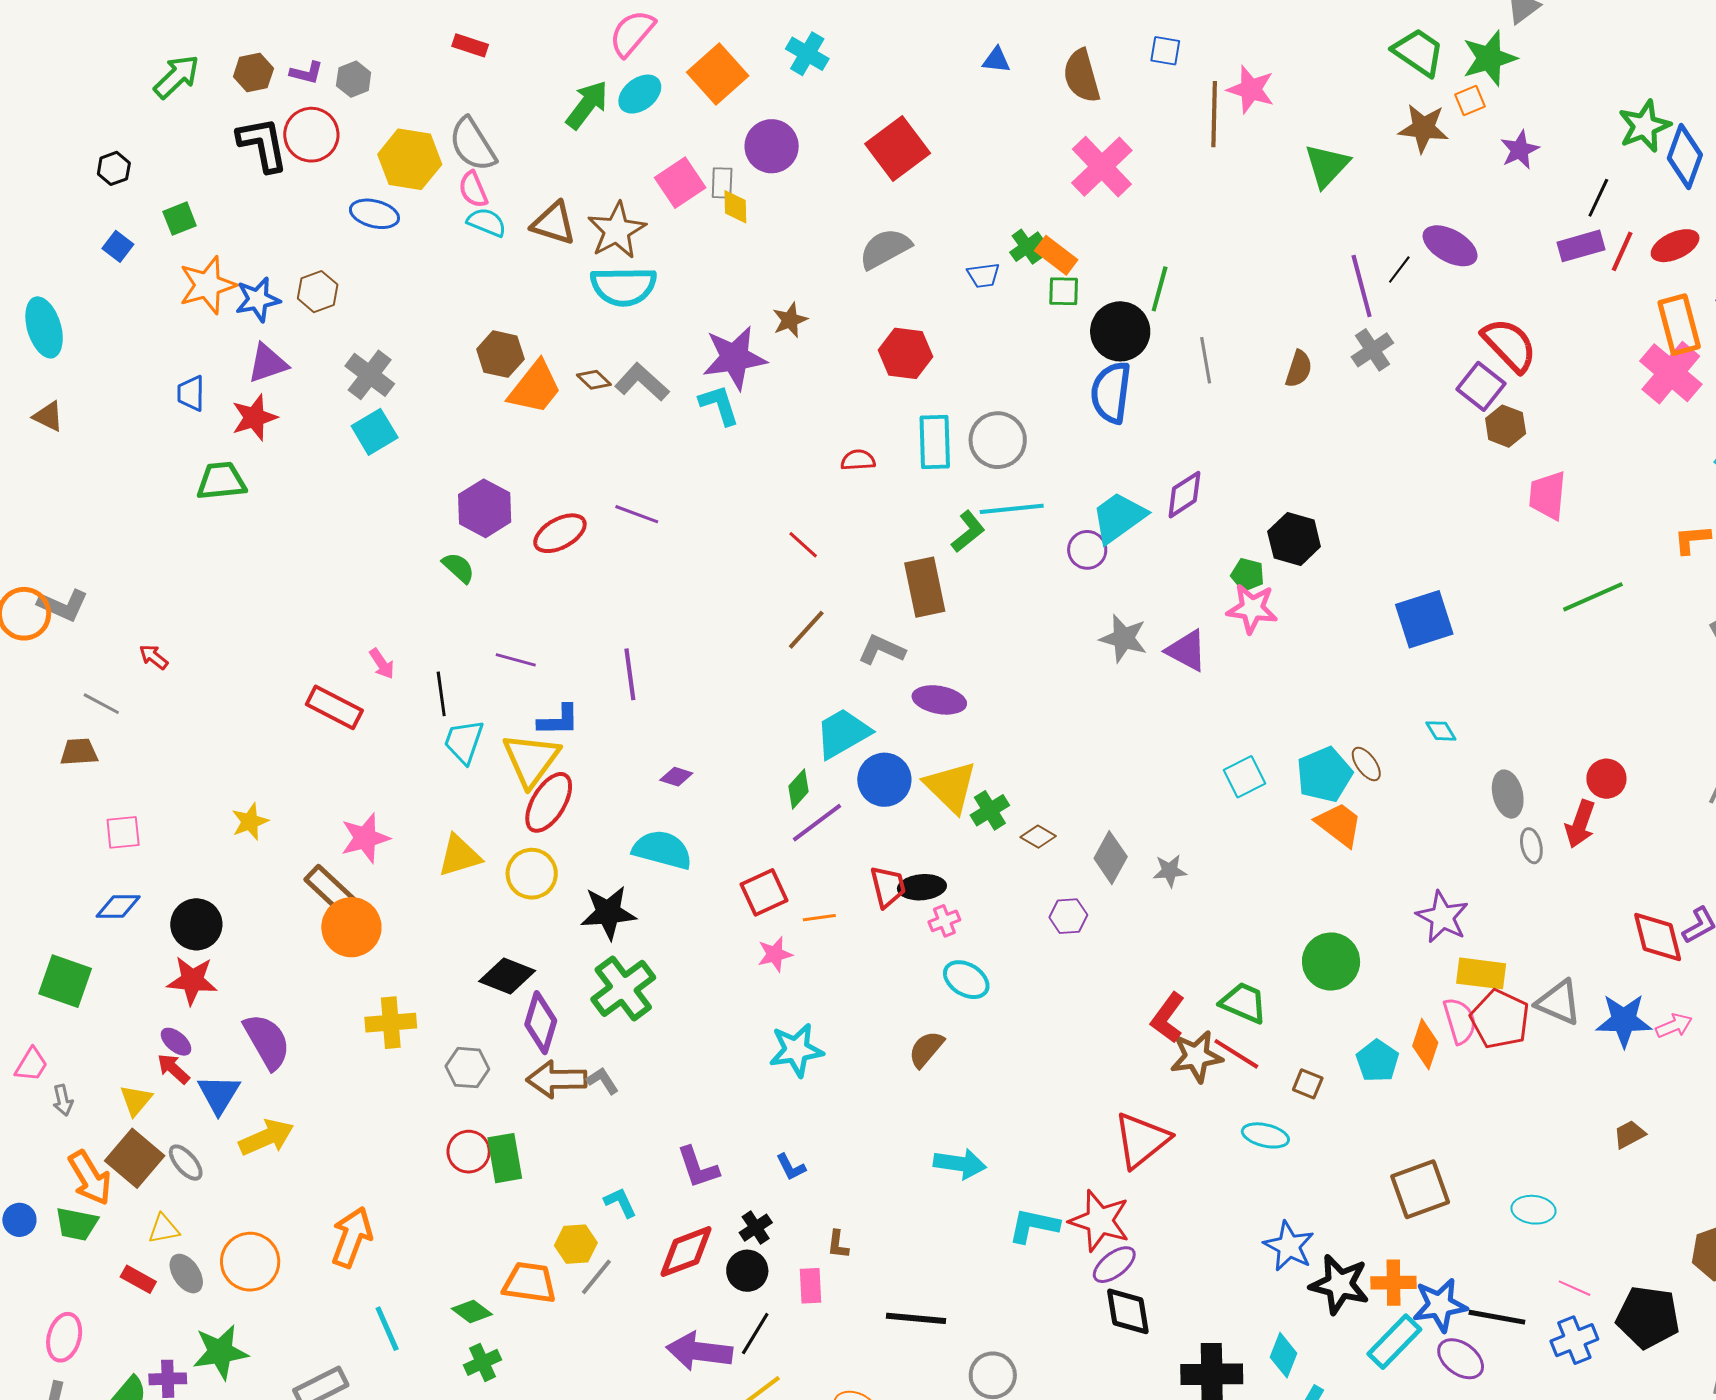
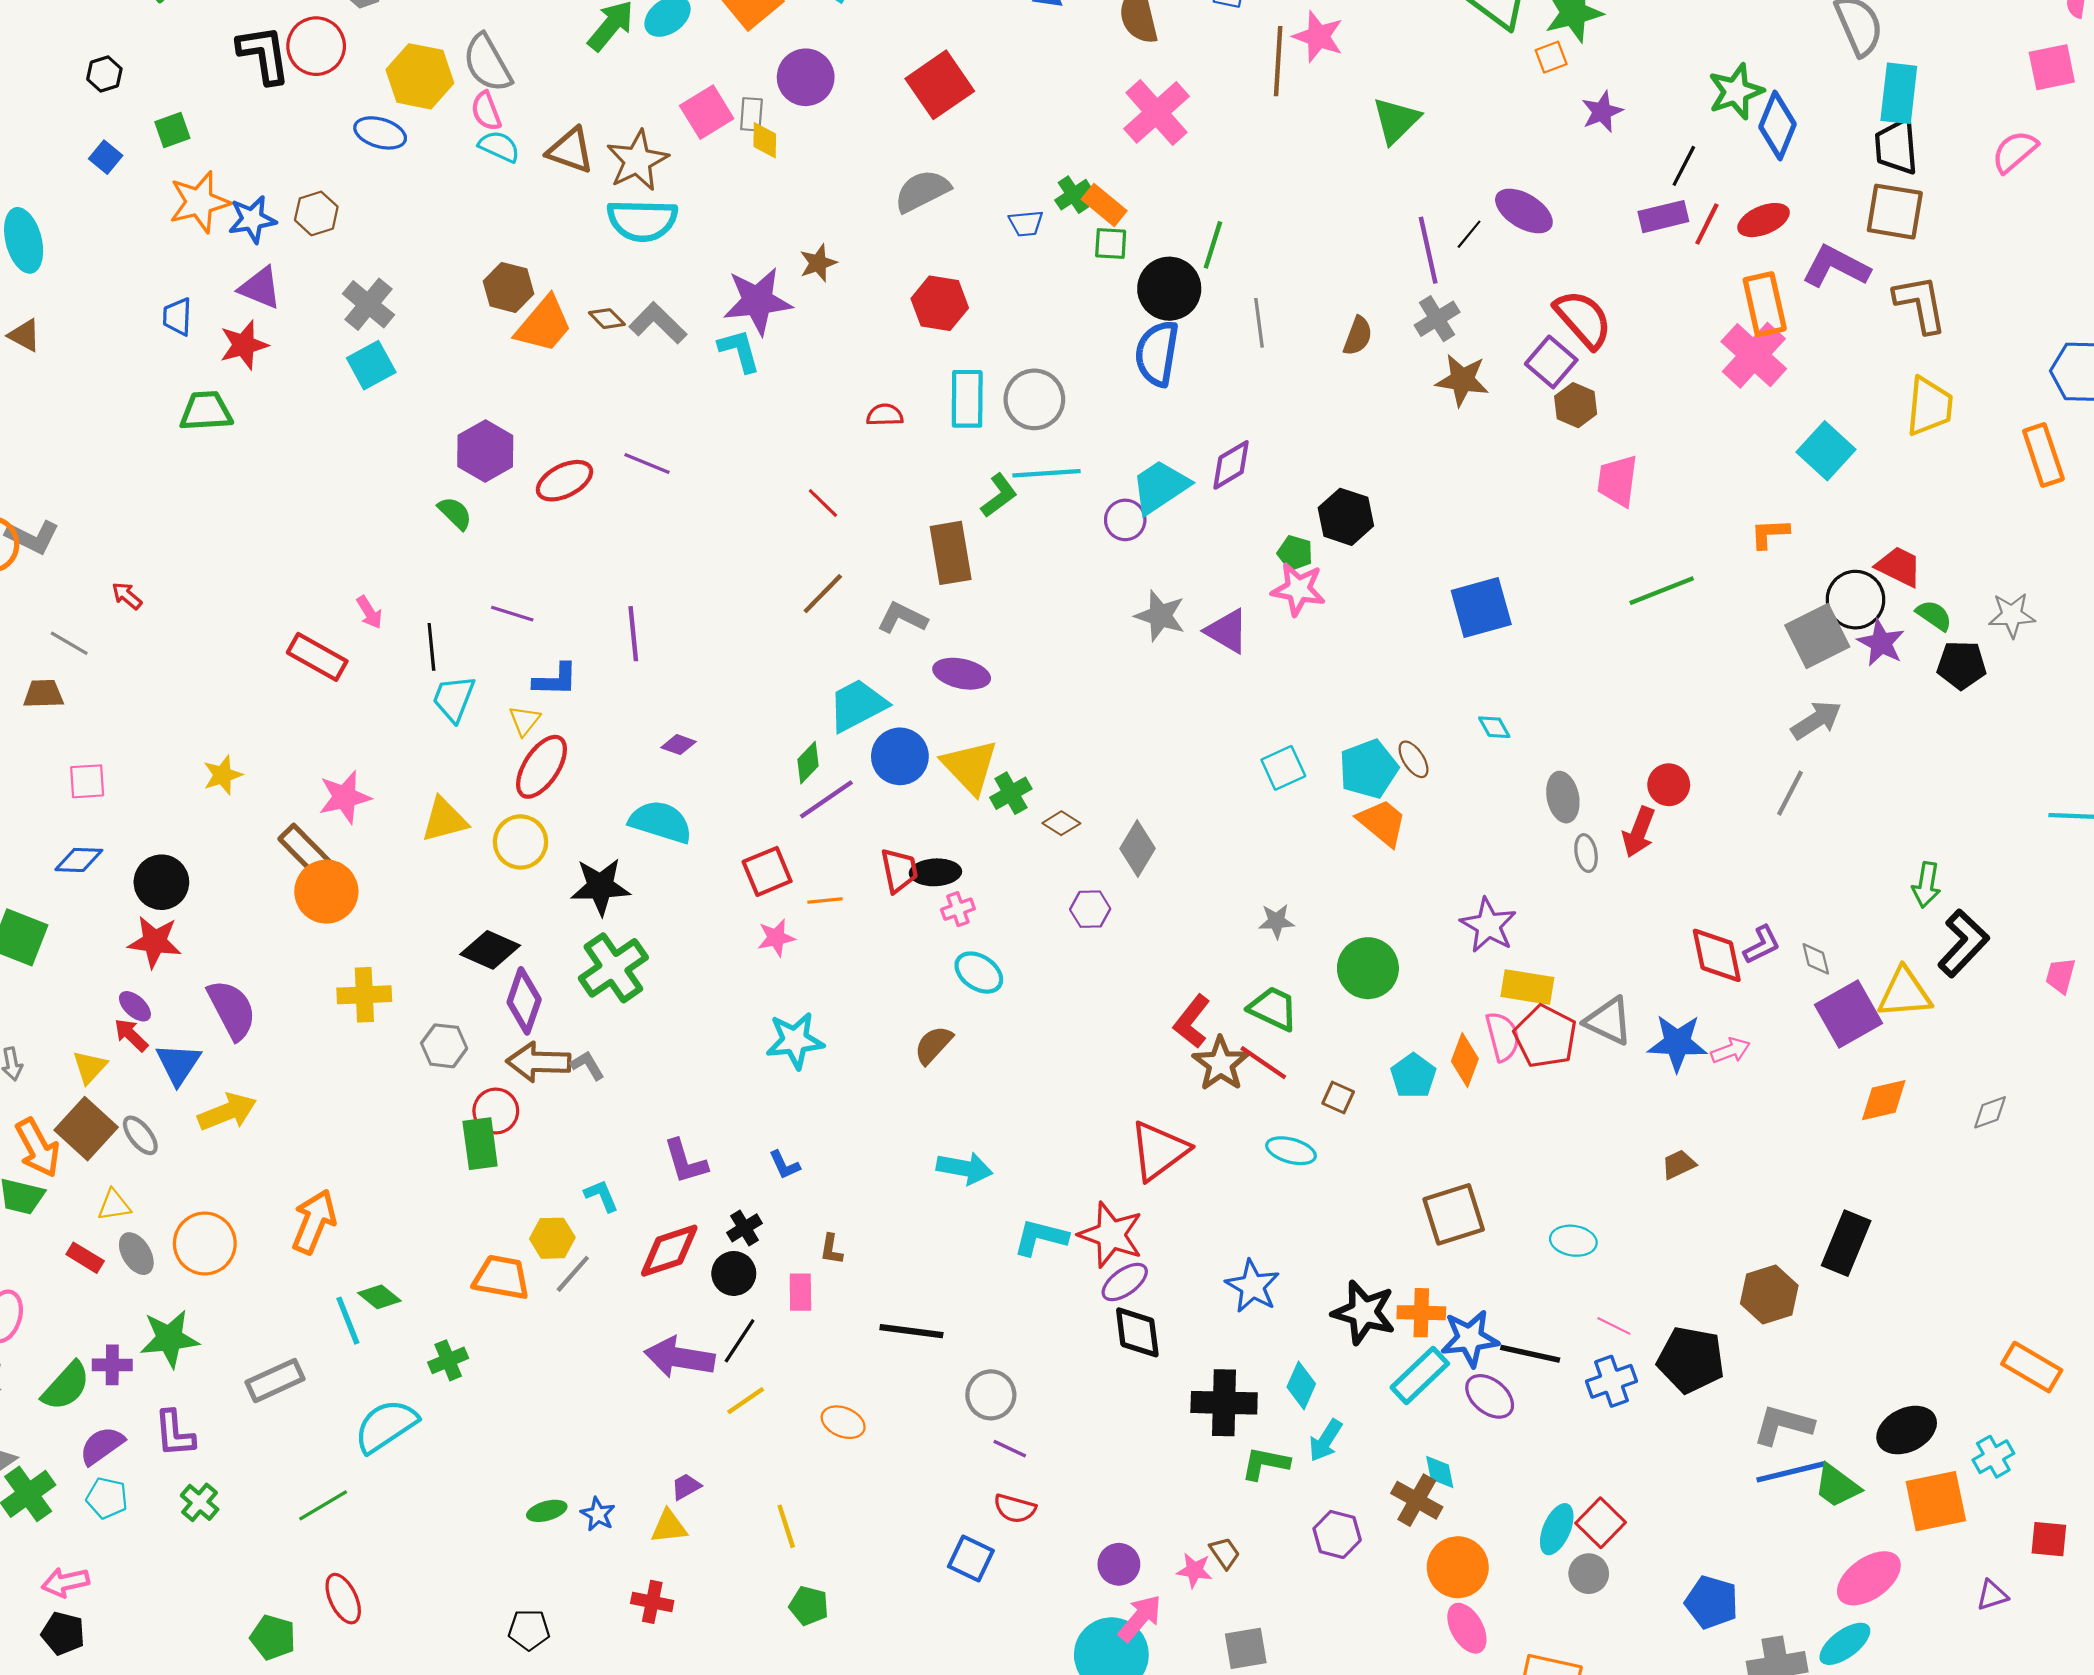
brown star: (1423, 128) -> (1462, 380), moved
purple triangle: (268, 363) -> (260, 288), turned 39
yellow triangle: (531, 760) -> (525, 721), size x0.5
gray star: (1170, 871) -> (1276, 921), moved
brown star: (1196, 1056) -> (1221, 1064), turned -30
red circle: (469, 1152) -> (496, 1111), moved
blue star: (1289, 1246) -> (1253, 1286), moved
green diamond: (472, 1312) -> (379, 1297), moved

